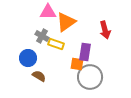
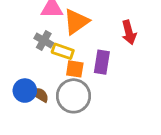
blue circle: (28, 58) -> (25, 91), moved
orange square: (77, 64) -> (75, 69), moved
gray circle: (90, 77) -> (73, 96), moved

